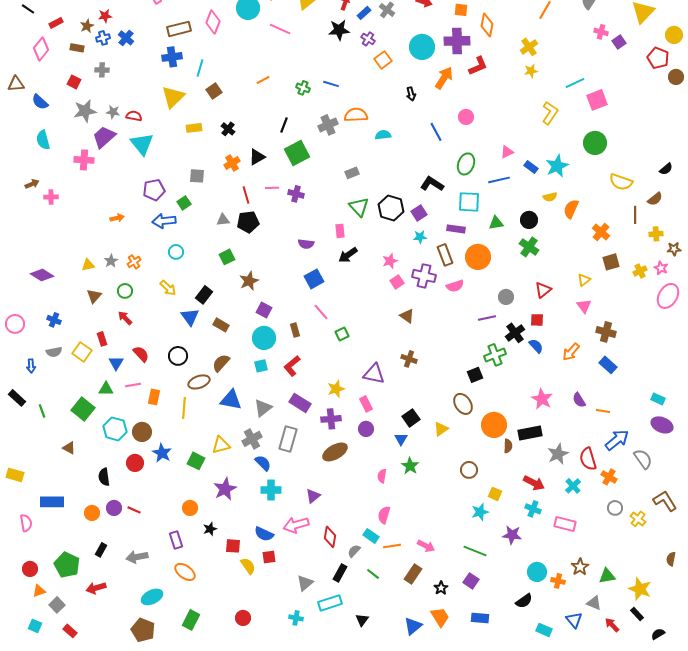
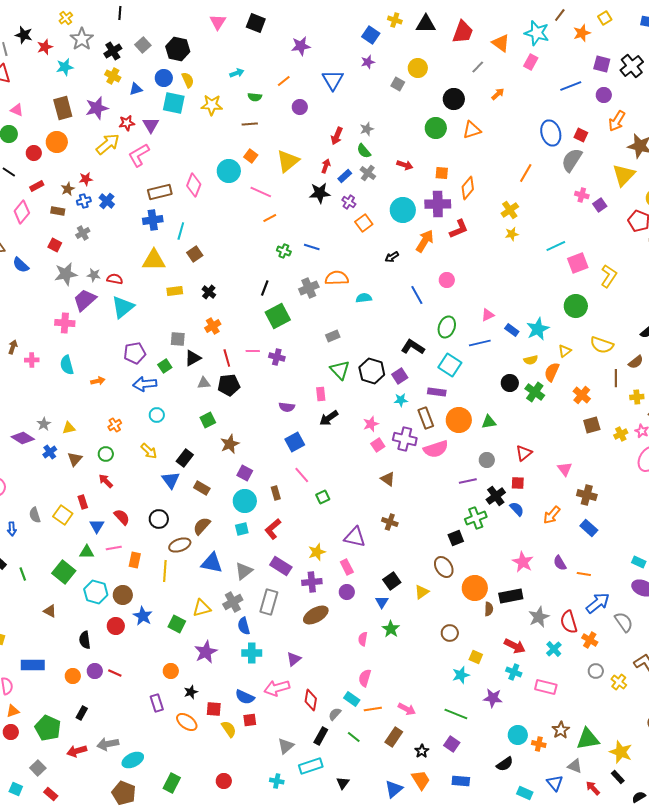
orange diamond: (487, 25) -> (468, 188), turned 30
gray cross: (102, 70) -> (83, 233), turned -32
orange line: (263, 80) -> (270, 218), moved
black arrow: (411, 94) -> (392, 257), turned 72
yellow triangle: (173, 97) -> (154, 260), turned 45
yellow L-shape: (550, 113) -> (609, 276), moved
cyan semicircle: (43, 140) -> (67, 365), moved
cyan triangle: (142, 144) -> (123, 307), turned 30
black triangle: (257, 157) -> (193, 358), moved
brown arrow: (32, 184) -> (13, 347), turned -48
cyan square: (469, 202) -> (450, 365), turned 30
green triangle: (496, 223) -> (489, 422), moved
green cross: (529, 247) -> (535, 392), moved
gray star: (111, 261) -> (44, 424), moved
yellow triangle: (584, 280) -> (565, 351), moved
pink semicircle: (455, 286) -> (436, 449), size x1.4
blue cross: (54, 320) -> (50, 452), moved, turned 32
gray semicircle: (54, 352) -> (35, 515), turned 84
blue semicircle: (263, 463) -> (244, 626), turned -150
gray arrow: (137, 557) -> (108, 744), moved
orange ellipse: (185, 572) -> (187, 722), moved
green triangle: (607, 576) -> (588, 739), size x1.4
orange triangle: (39, 591) -> (13, 711), moved

